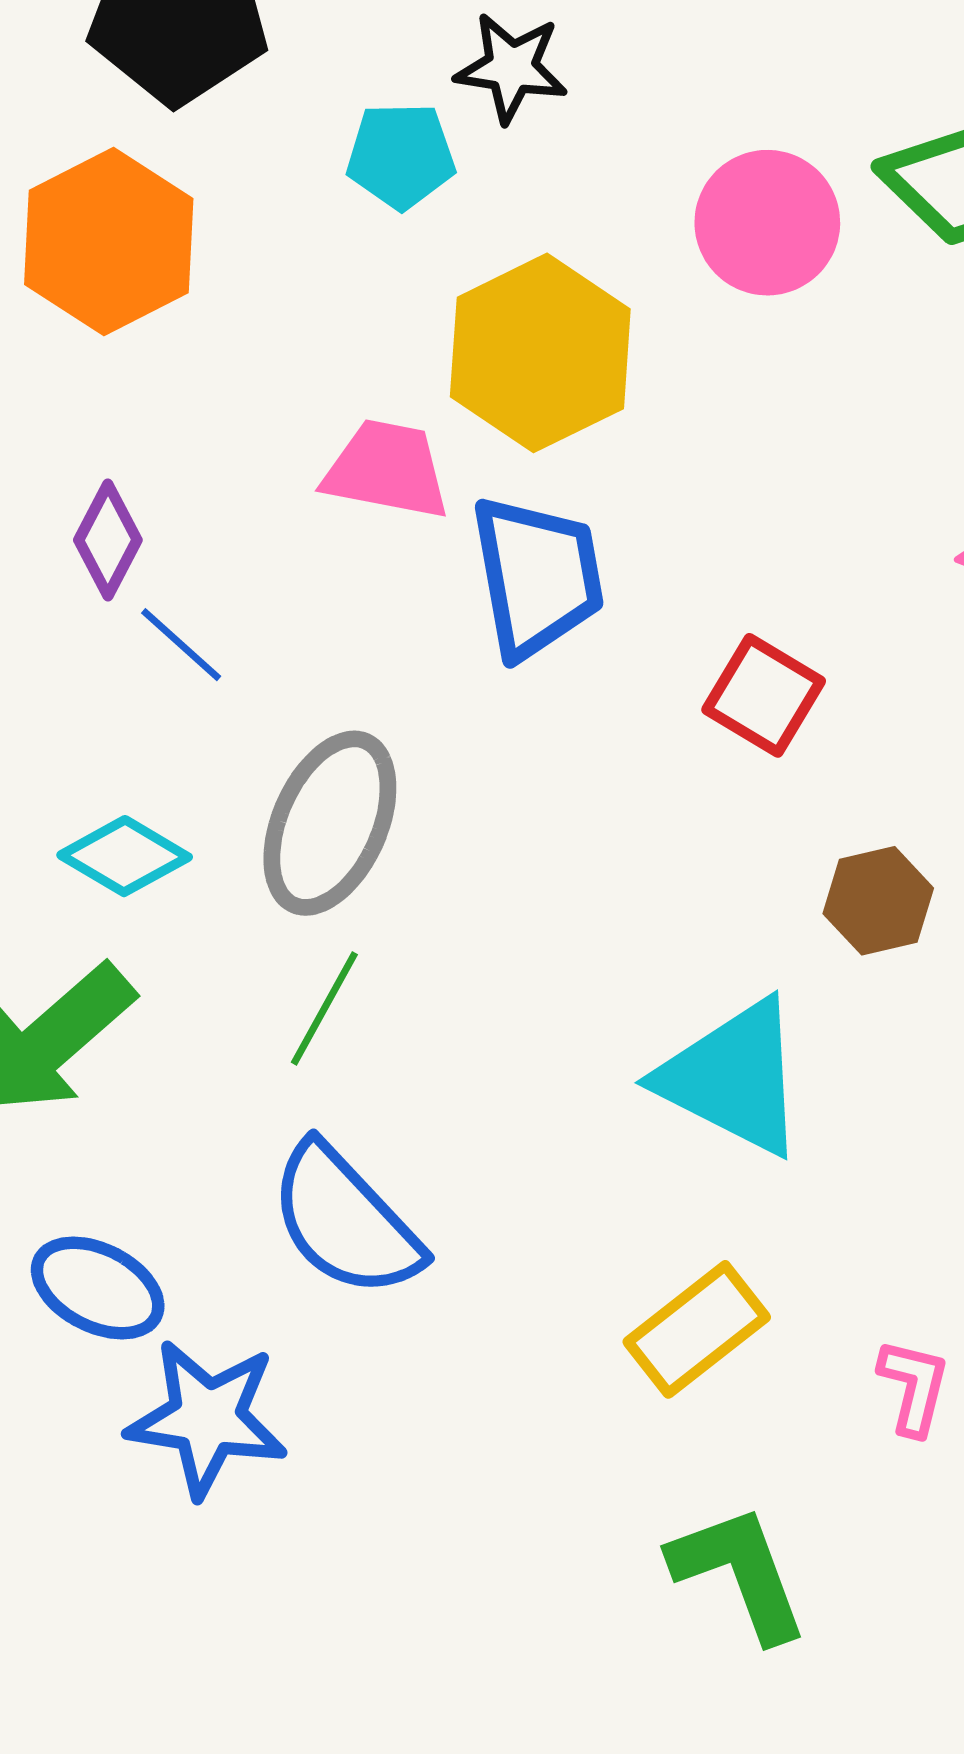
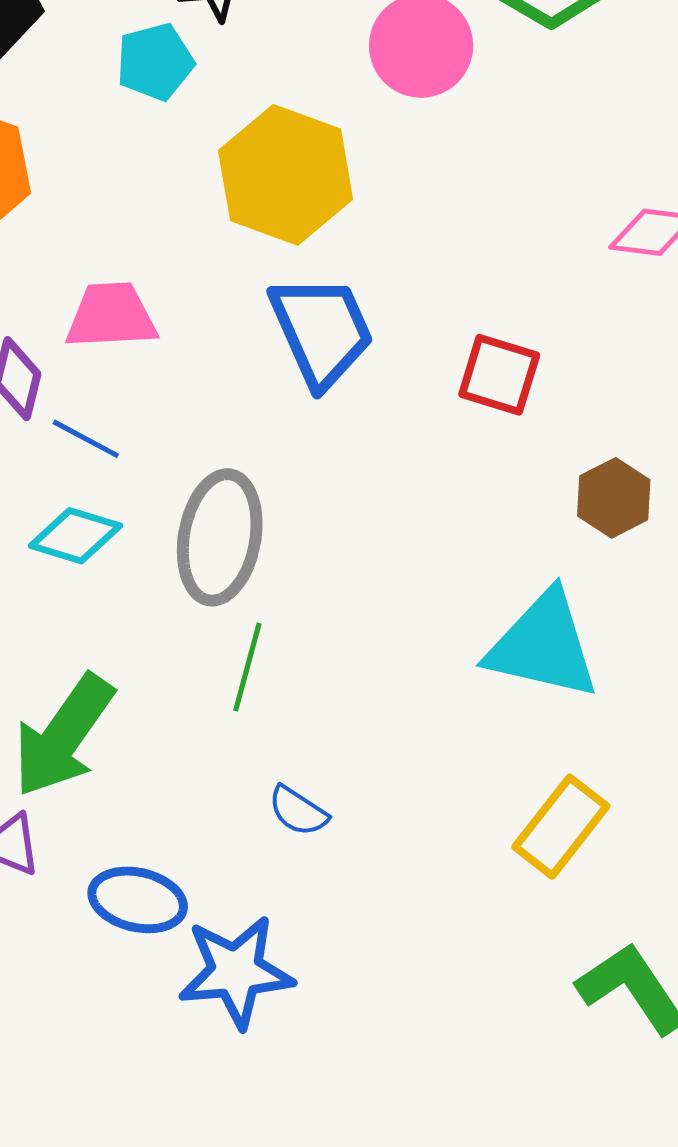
pink trapezoid: (387, 470) -> (111, 316), moved
cyan diamond: (125, 856) -> (75, 536), moved
blue semicircle: (345, 1221) -> (298, 811), size x0.5

